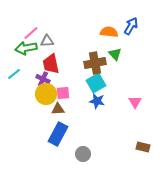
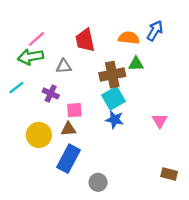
gray triangle: (47, 41) -> (64, 66), moved
green triangle: (115, 54) -> (136, 64), turned -48
red trapezoid: (51, 64) -> (85, 40), moved
yellow circle: (46, 94) -> (39, 135), moved

